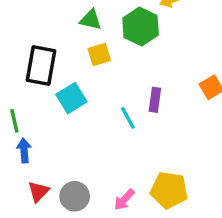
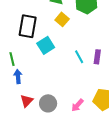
yellow square: (99, 54) -> (62, 19), turned -32
purple rectangle: (155, 100) -> (97, 57), moved

